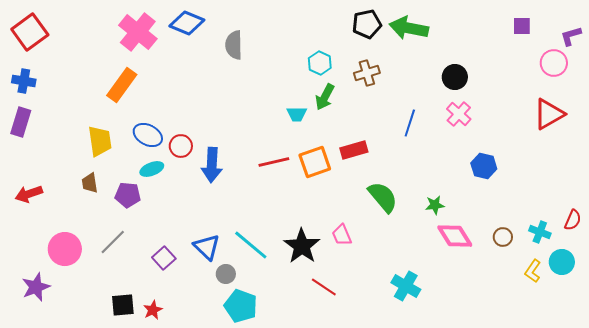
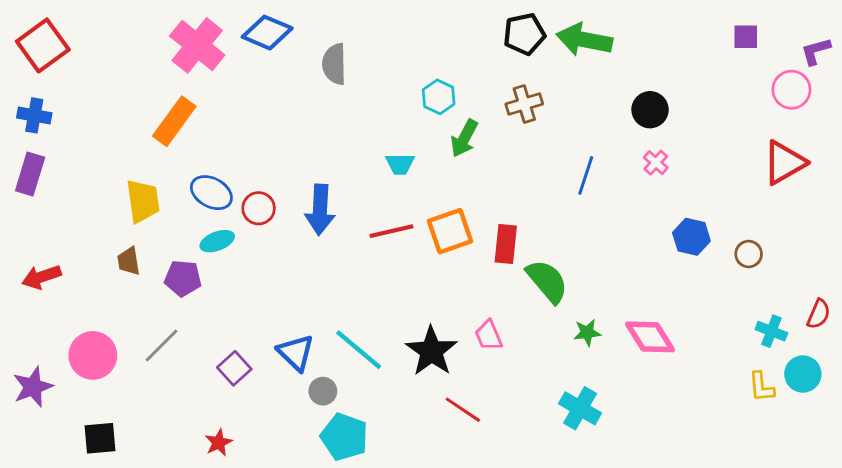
cyan hexagon: (320, 63) -> (439, 97), moved
cyan trapezoid: (297, 114) -> (400, 164), moved
pink cross: (459, 114) -> (656, 163), size x0.7
red rectangle: (354, 150) -> (506, 244), moved, turned -68
blue arrow: (212, 165) -> (320, 210), moved
green star: (435, 205) -> (587, 333), moved
brown circle: (503, 237) -> (749, 254), moved
yellow L-shape: (533, 271) -> (761, 387), turned -40
purple star: (36, 287) -> (33, 387), moved
black square: (123, 305) -> (100, 438), moved

